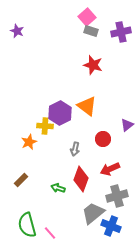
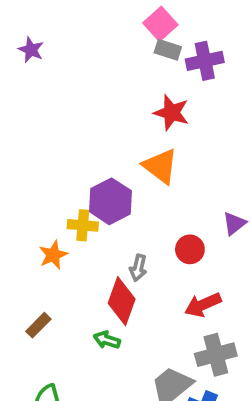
purple cross: (121, 32) -> (205, 61), moved
orange triangle: (87, 106) -> (160, 166), moved
red diamond: (81, 179) -> (122, 301), moved

